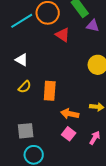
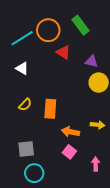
purple triangle: (93, 26) -> (92, 61), moved
white triangle: (22, 60) -> (22, 68), moved
pink arrow: (95, 138) -> (96, 164), moved, turned -32

